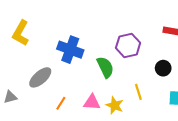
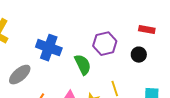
black circle: (163, 68) -> (139, 55), moved

